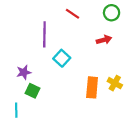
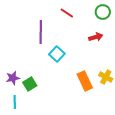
purple star: (24, 72) -> (13, 78), moved
orange rectangle: (92, 87) -> (85, 81), turned -30
green square: (32, 91) -> (30, 84), turned 32

